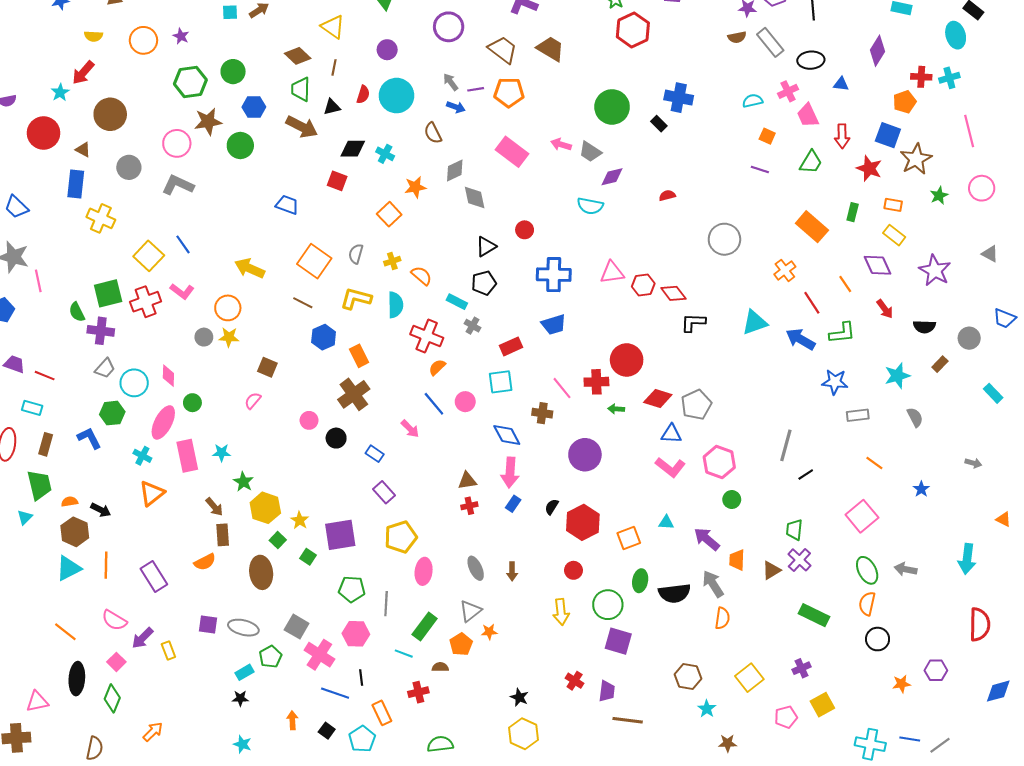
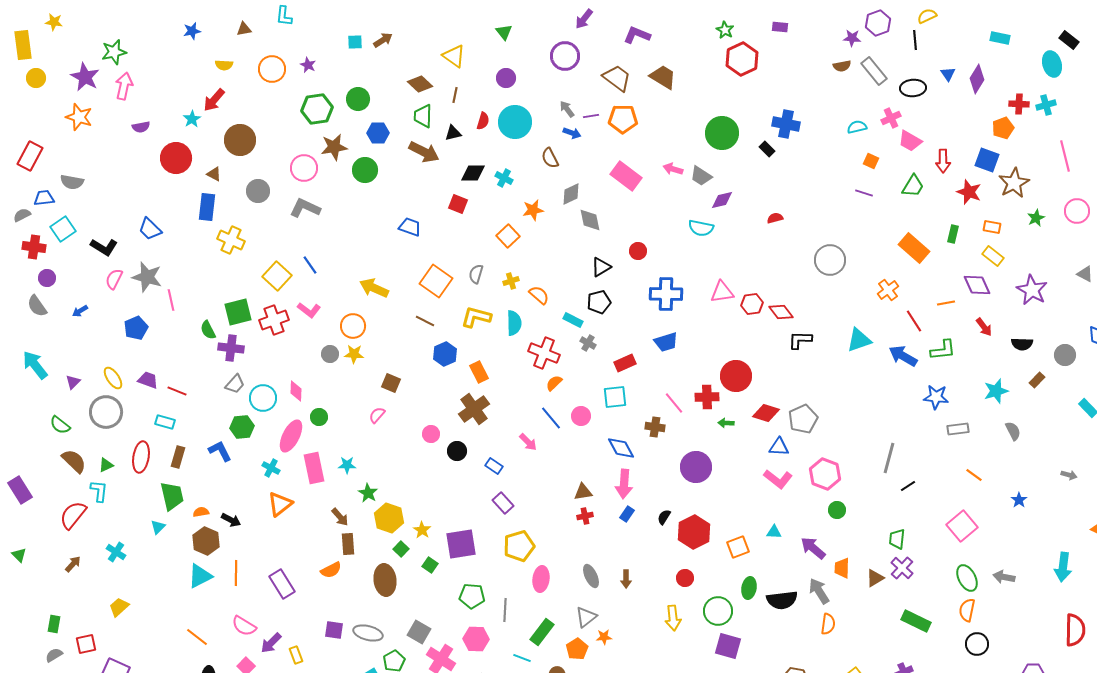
blue triangle: (841, 84) -> (948, 74), moved, turned 49
pink trapezoid: (808, 115) -> (910, 141), turned -35
orange line: (845, 284) -> (946, 303), turned -66

